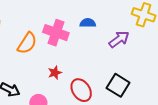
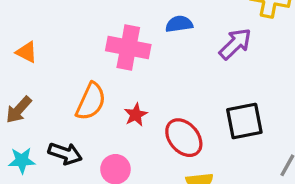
orange semicircle: (27, 43) -> (91, 101), moved
black square: (118, 85) -> (244, 121), turned -35

